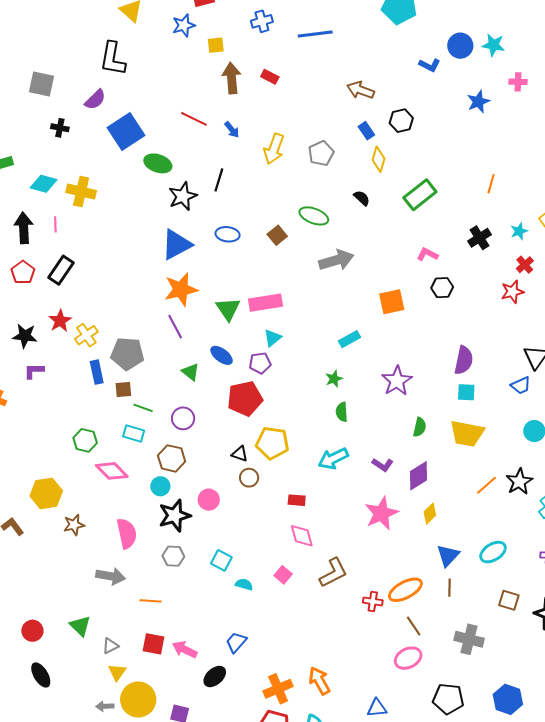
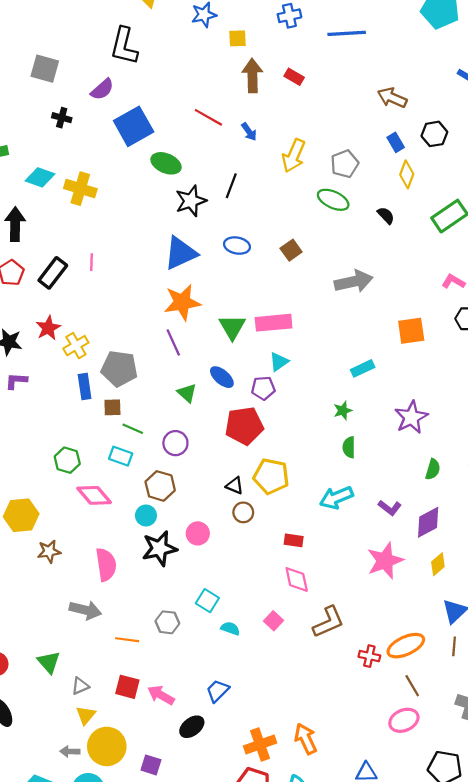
green ellipse: (314, 216) -> (333, 200), moved
pink line: (55, 224) -> (91, 262), moved
gray hexagon: (173, 556) -> (167, 622), moved

